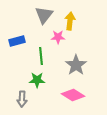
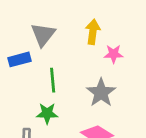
gray triangle: (44, 15) -> (43, 35), moved
pink star: (58, 37) -> (114, 54), moved

